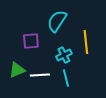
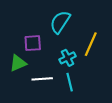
yellow line: (86, 42) -> (91, 44), turned 30
green triangle: (17, 70) -> (18, 63), moved

